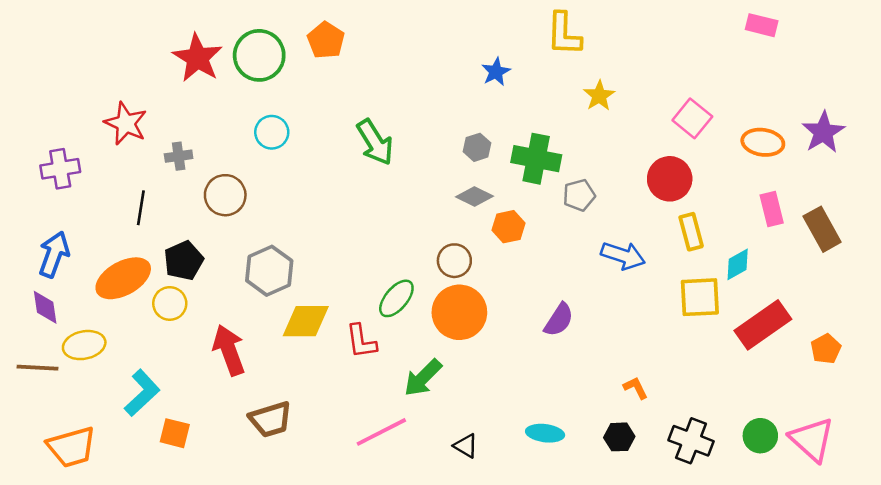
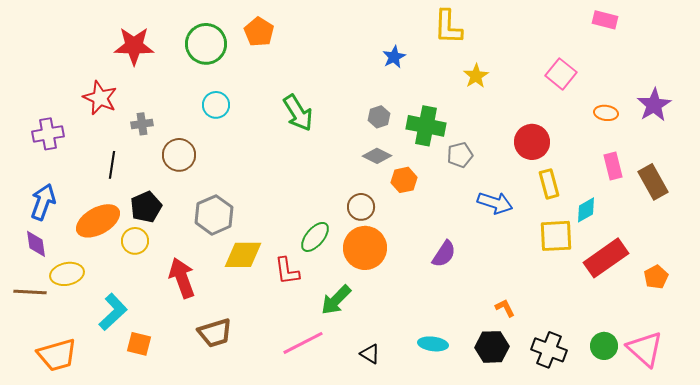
red star: (197, 58) -> (134, 46), moved, turned -30
pink square: (692, 118) -> (561, 74), moved
orange ellipse: (763, 142) -> (606, 113), size x0.7
black hexagon: (619, 437) -> (492, 347), size x1.4

